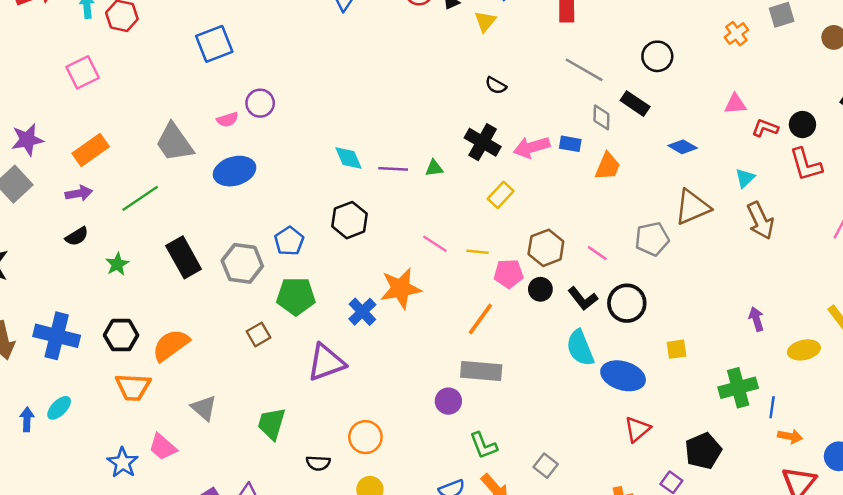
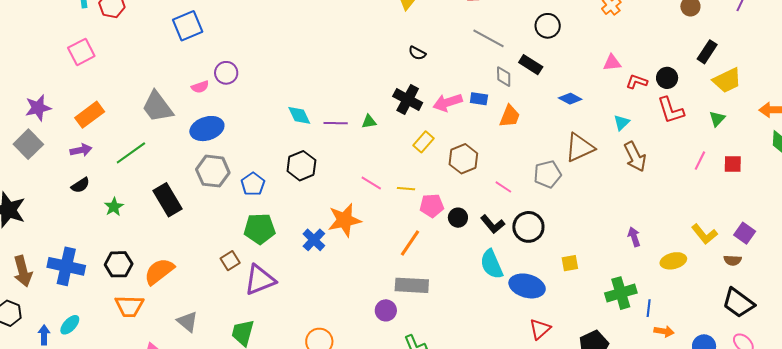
brown hexagon: (546, 248) -> (463, 159), moved
gray hexagon: (242, 263) -> (213, 171), moved
purple triangle: (326, 362) -> (260, 280), moved

